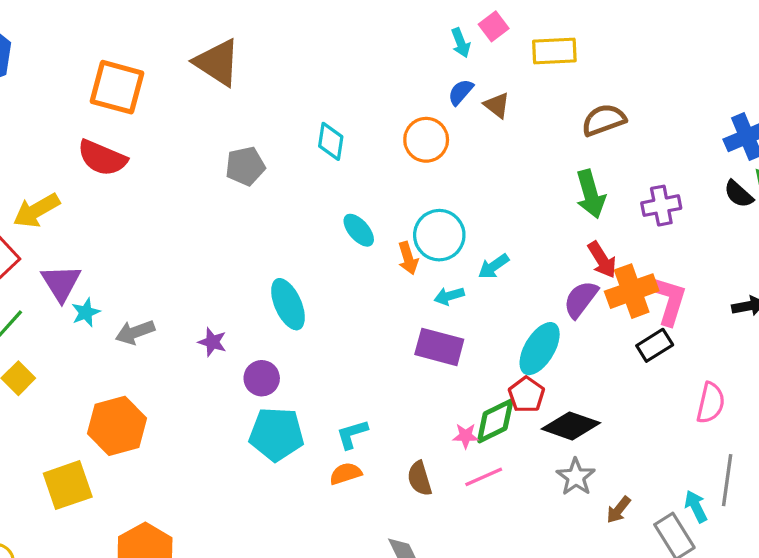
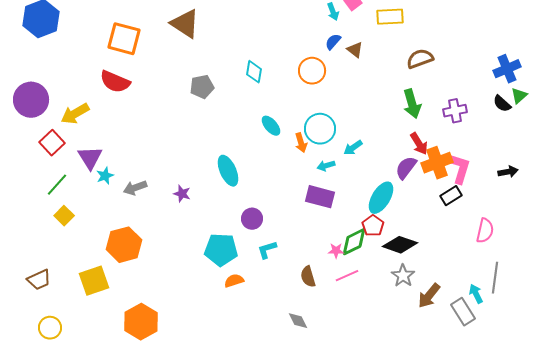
purple circle: (262, 378) -> (252, 219), moved
orange semicircle: (346, 474) -> (234, 281), moved
brown arrow: (619, 510) -> (429, 296), size x1.5

